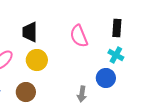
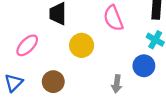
yellow circle: (37, 60) -> (82, 45), moved

